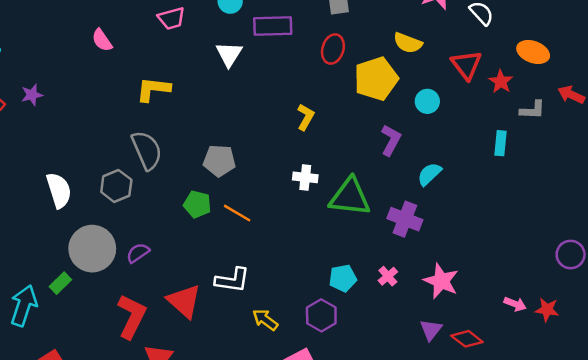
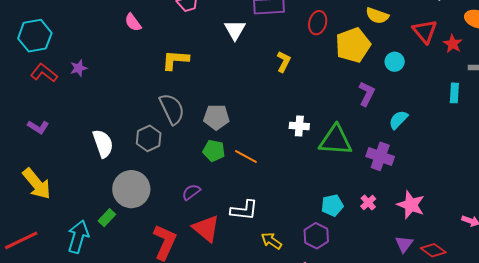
yellow L-shape: (306, 117) -> (284, 62), moved
gray pentagon: (219, 161) -> (216, 117), moved
purple semicircle: (138, 253) -> (191, 192), moved

